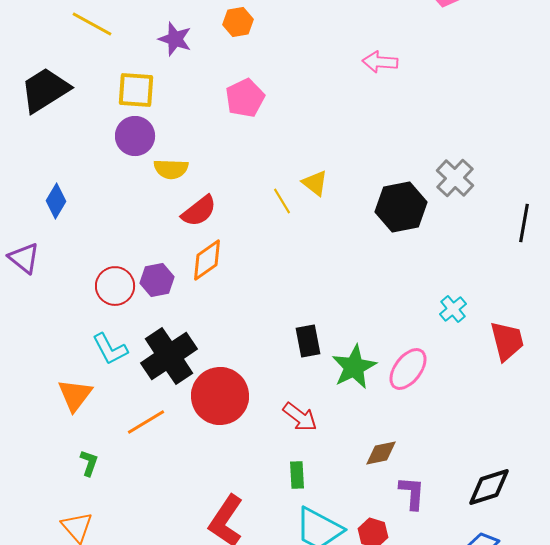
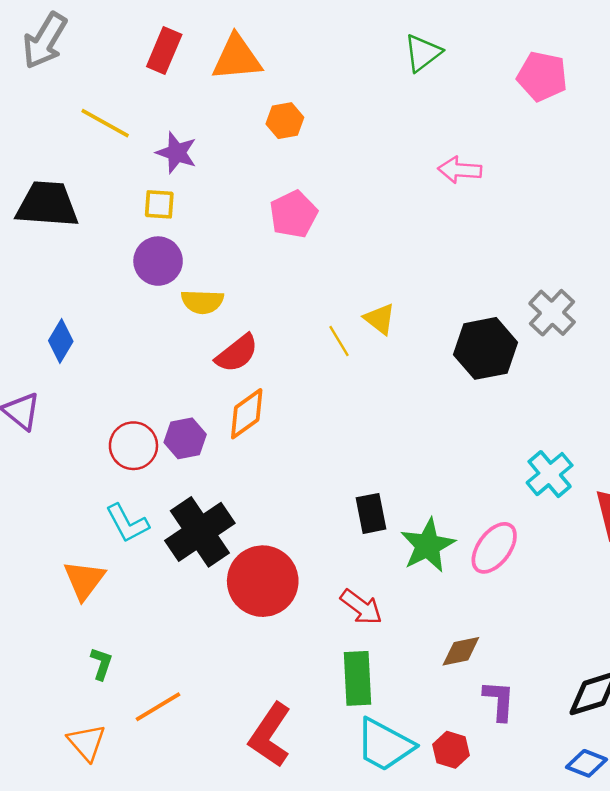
purple star: (175, 39) -> (177, 153), moved
black trapezoid: (45, 90) -> (47, 204), turned 36
yellow square: (136, 90) -> (159, 204), size x0.7
cyan cross: (453, 309) -> (550, 474), size x1.4
orange line: (146, 422) -> (158, 707), moved
green rectangle: (297, 475) -> (357, 678), size x1.6

